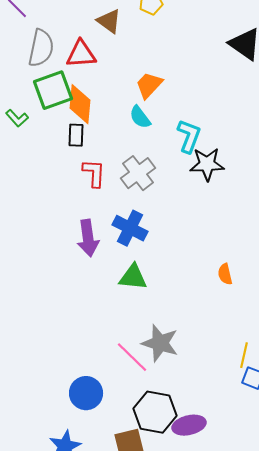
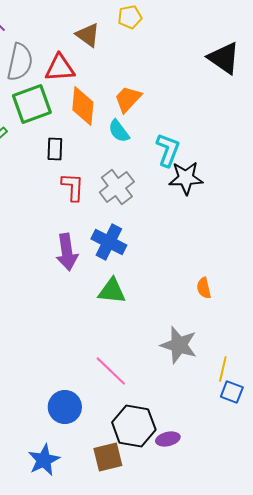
orange diamond: (80, 104) -> (83, 106), moved
gray star: (160, 343) -> (179, 345), moved
purple ellipse: (189, 425) -> (168, 439), size x0.7

